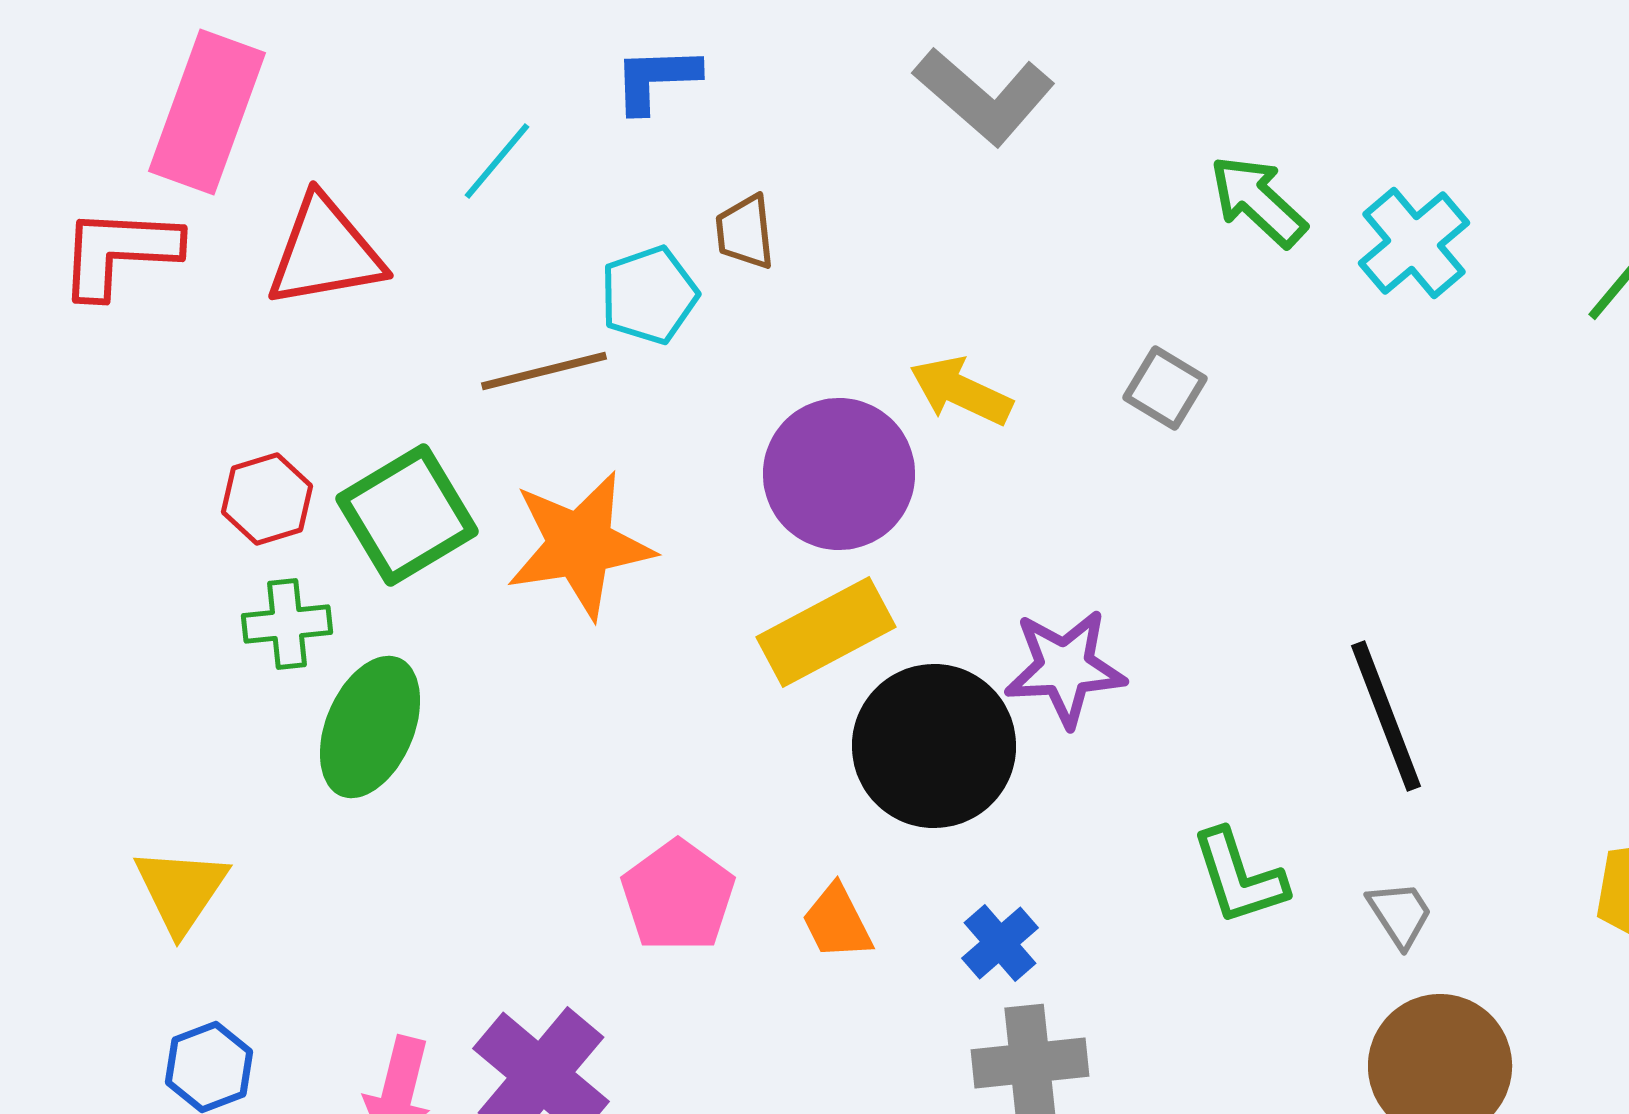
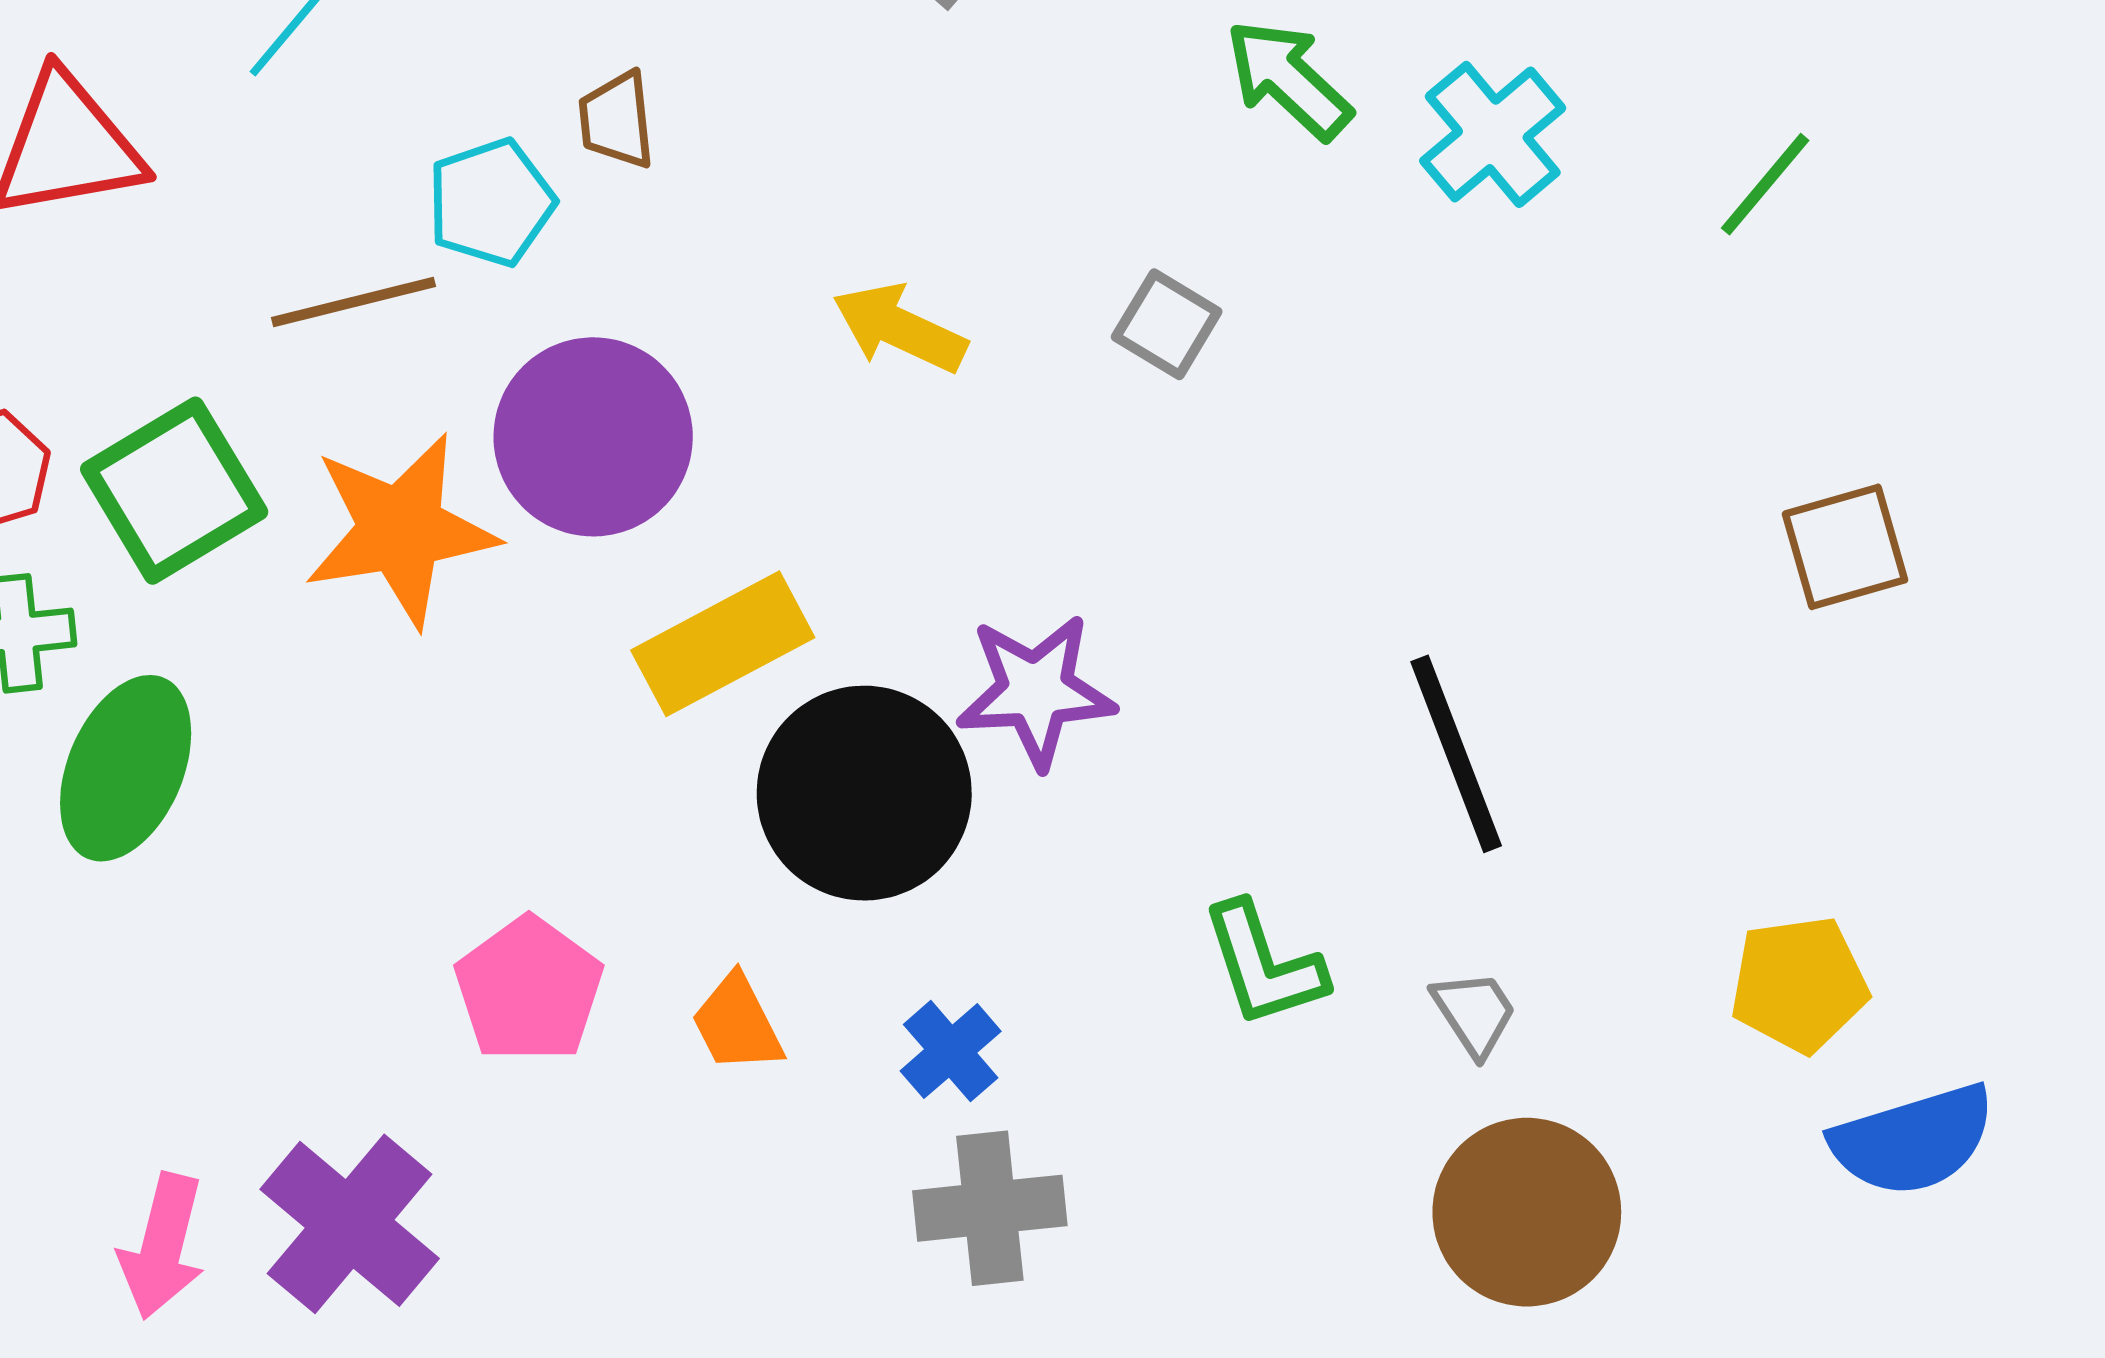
purple circle: (839, 474) -> (593, 437), moved

